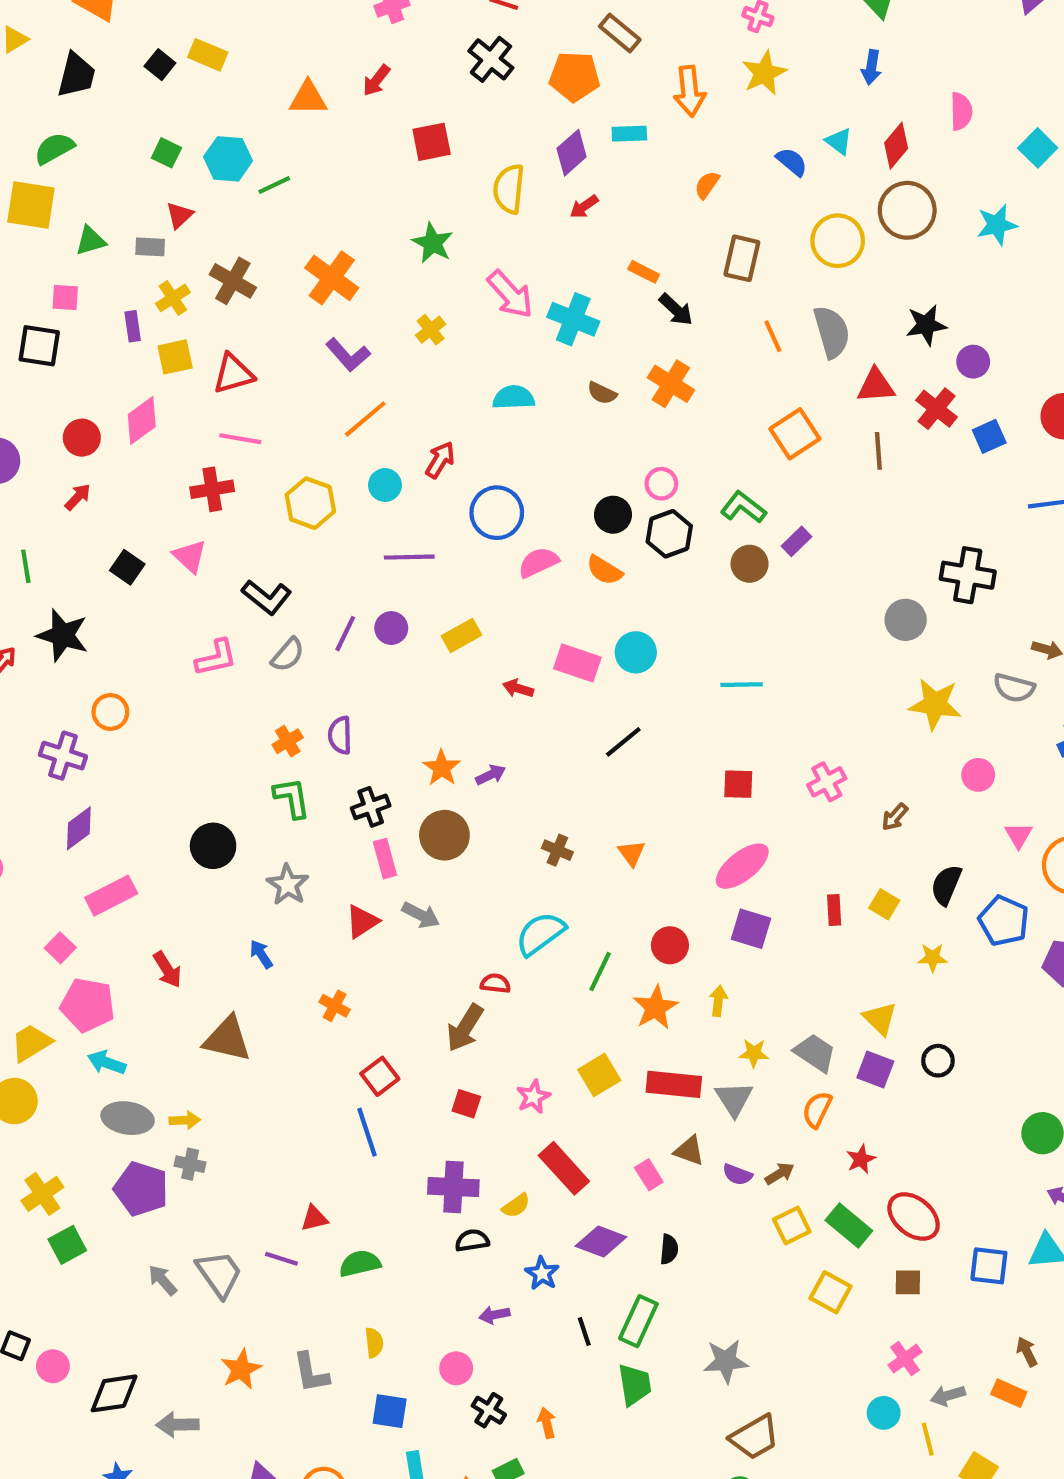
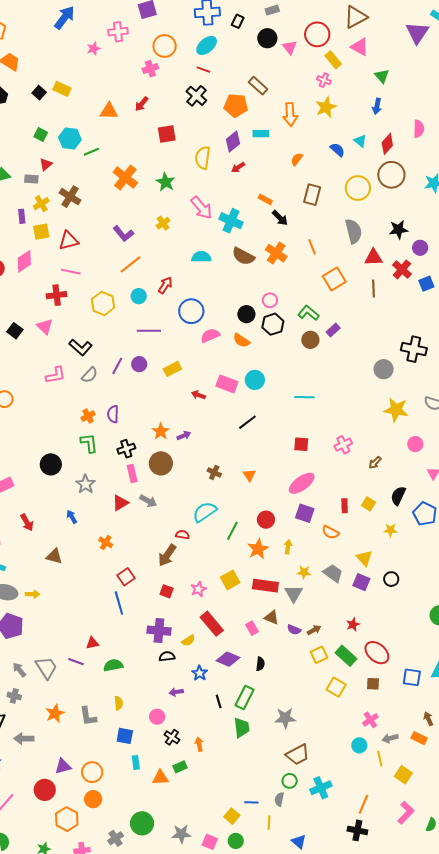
orange cross: (332, 278) -> (125, 178), moved
orange line: (773, 336) -> (312, 247), moved
brown semicircle: (602, 393) -> (243, 256), size x1.6
brown triangle: (227, 1039) -> (54, 556), size x0.7
orange semicircle: (817, 1110) -> (330, 532), moved, turned -90
gray cross: (190, 1164) -> (14, 696), moved

